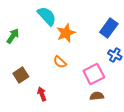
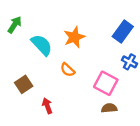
cyan semicircle: (47, 16) -> (42, 45), moved
green arrow: (13, 36) -> (15, 25), moved
pink square: (94, 74) -> (106, 83), turned -35

